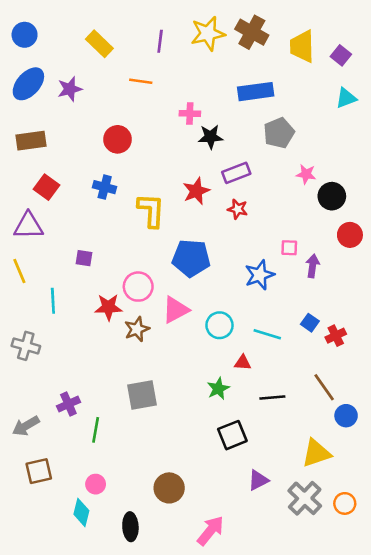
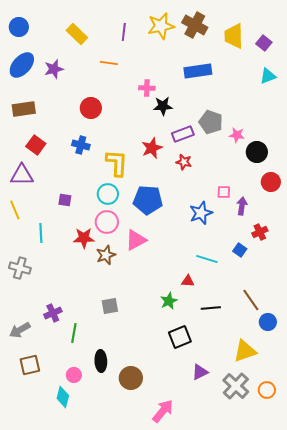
gray pentagon: (279, 133) -> (211, 122), moved, turned -30
cyan circle: (220, 325) -> (108, 194), moved
red cross: (336, 336) -> (260, 232), moved
gray square: (142, 395) -> (110, 306), size x0.7
black ellipse: (130, 527) -> (101, 361), moved

